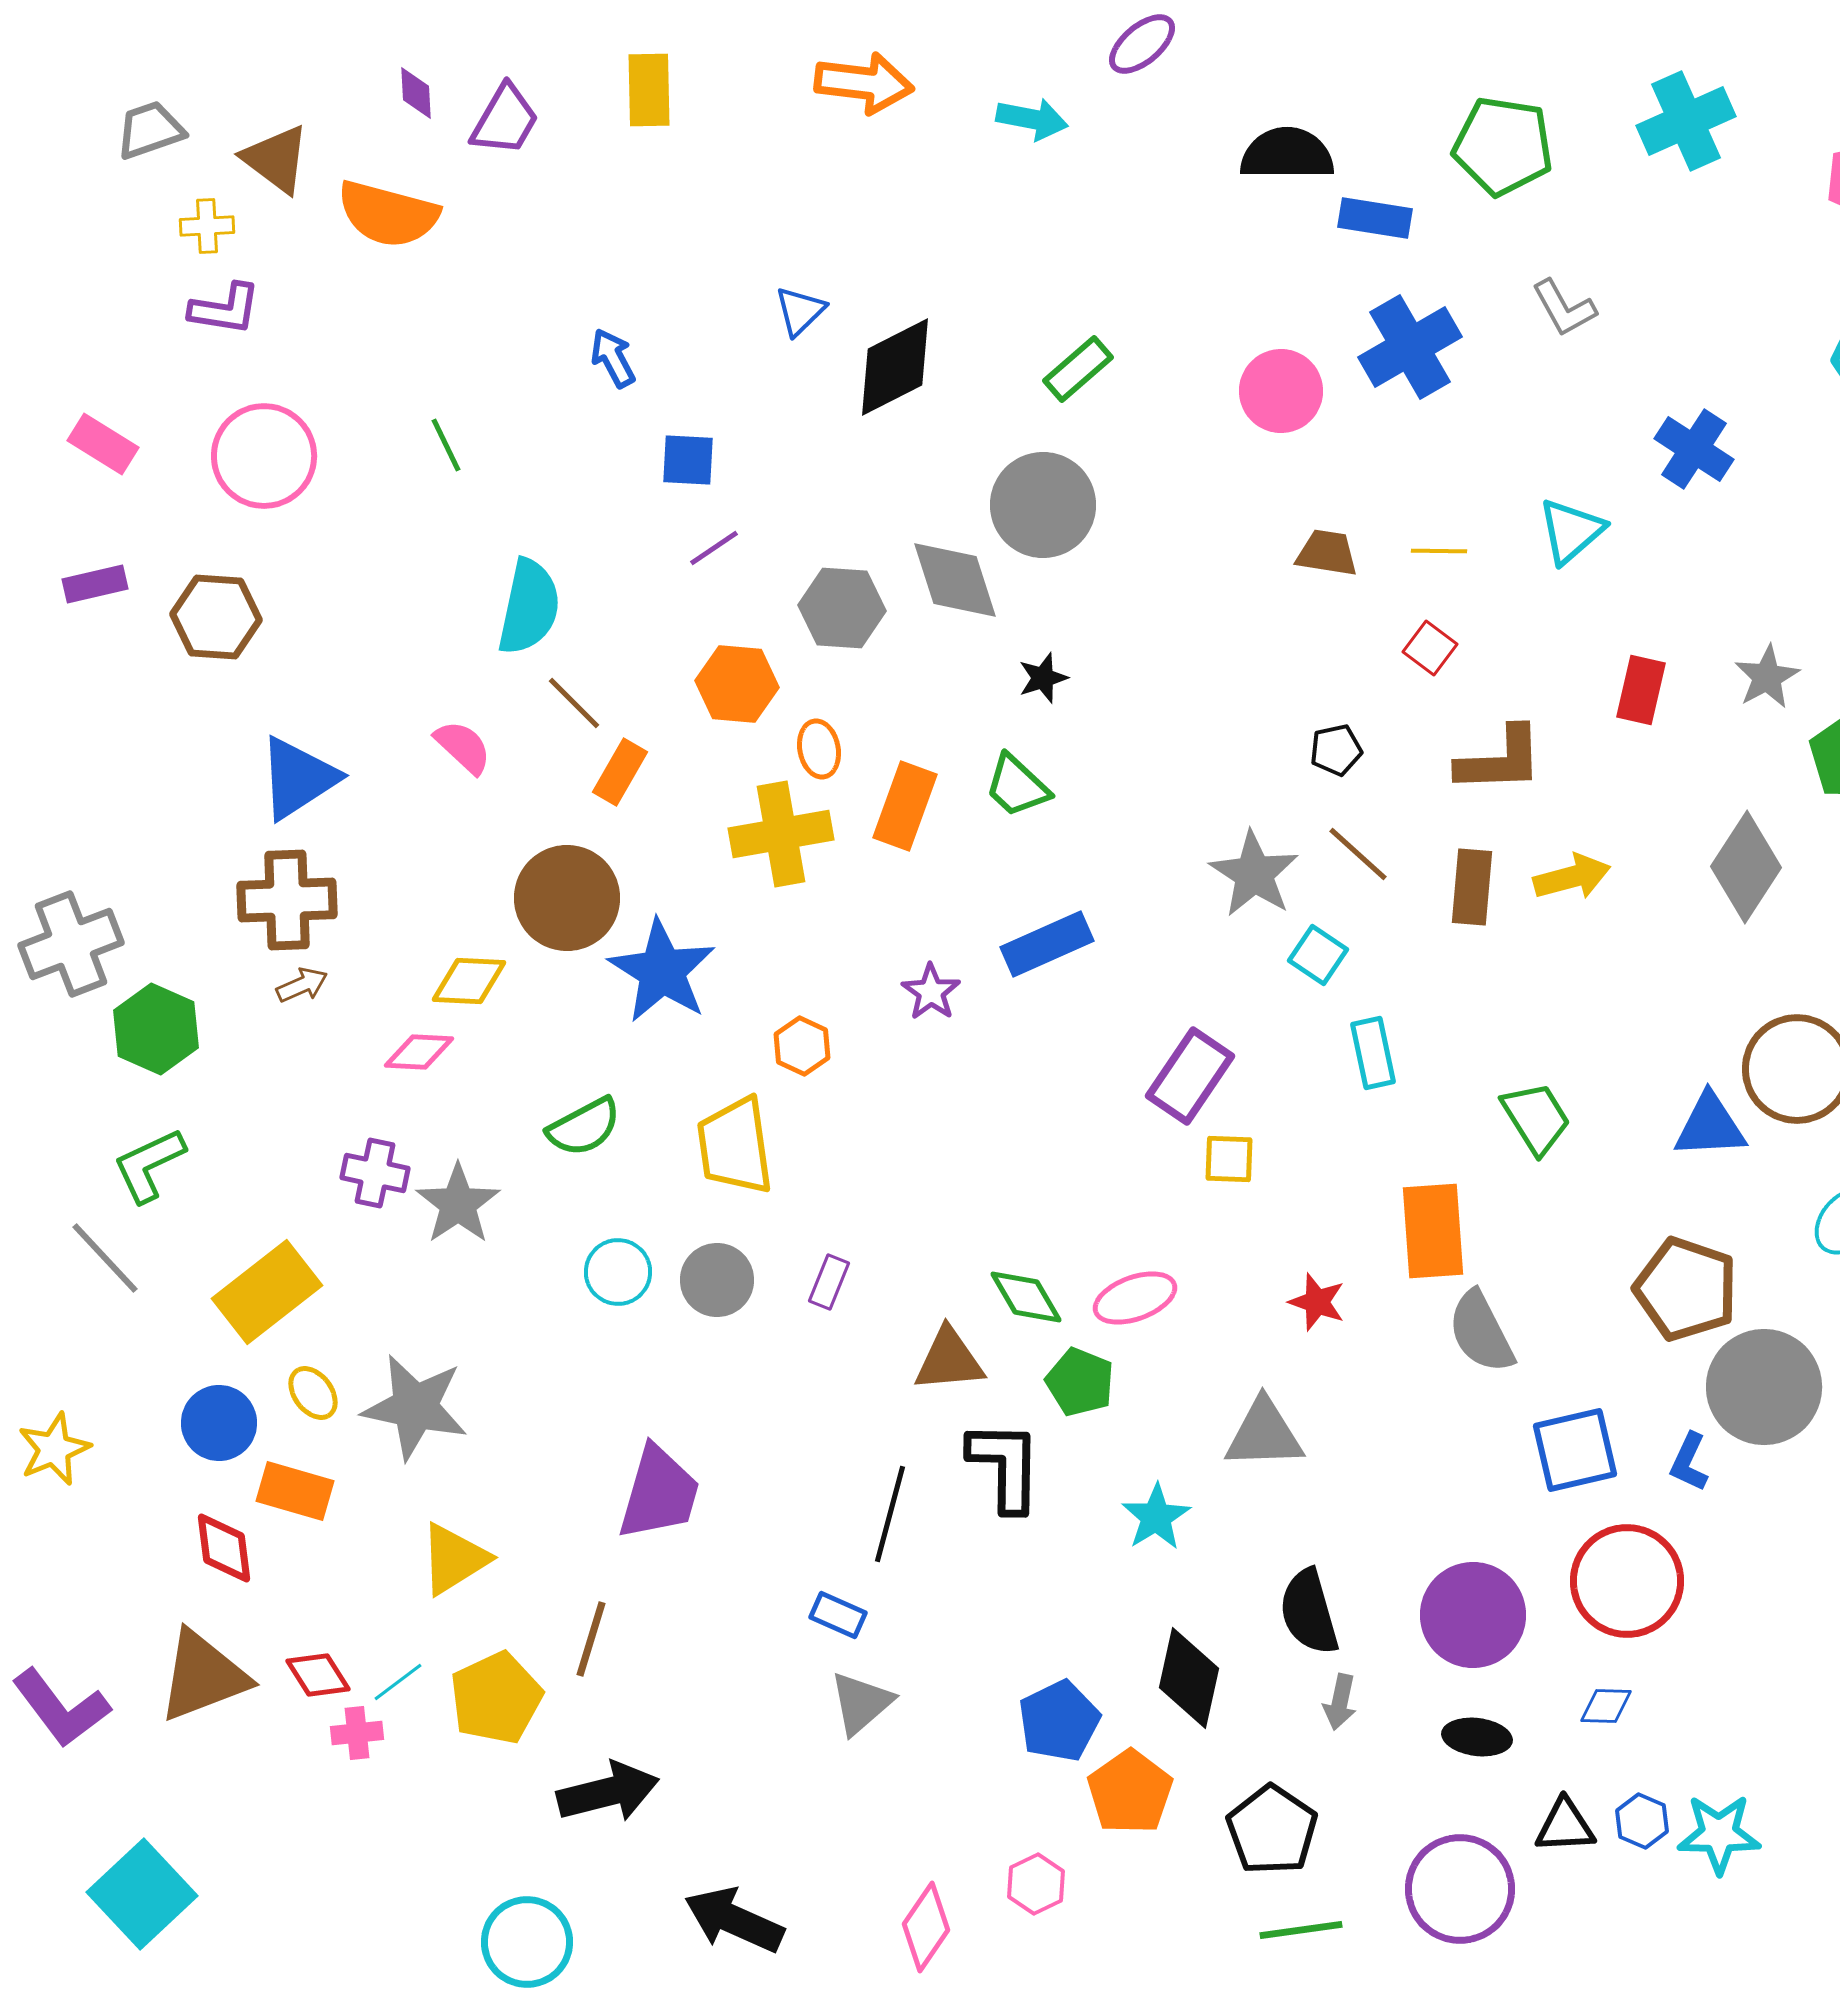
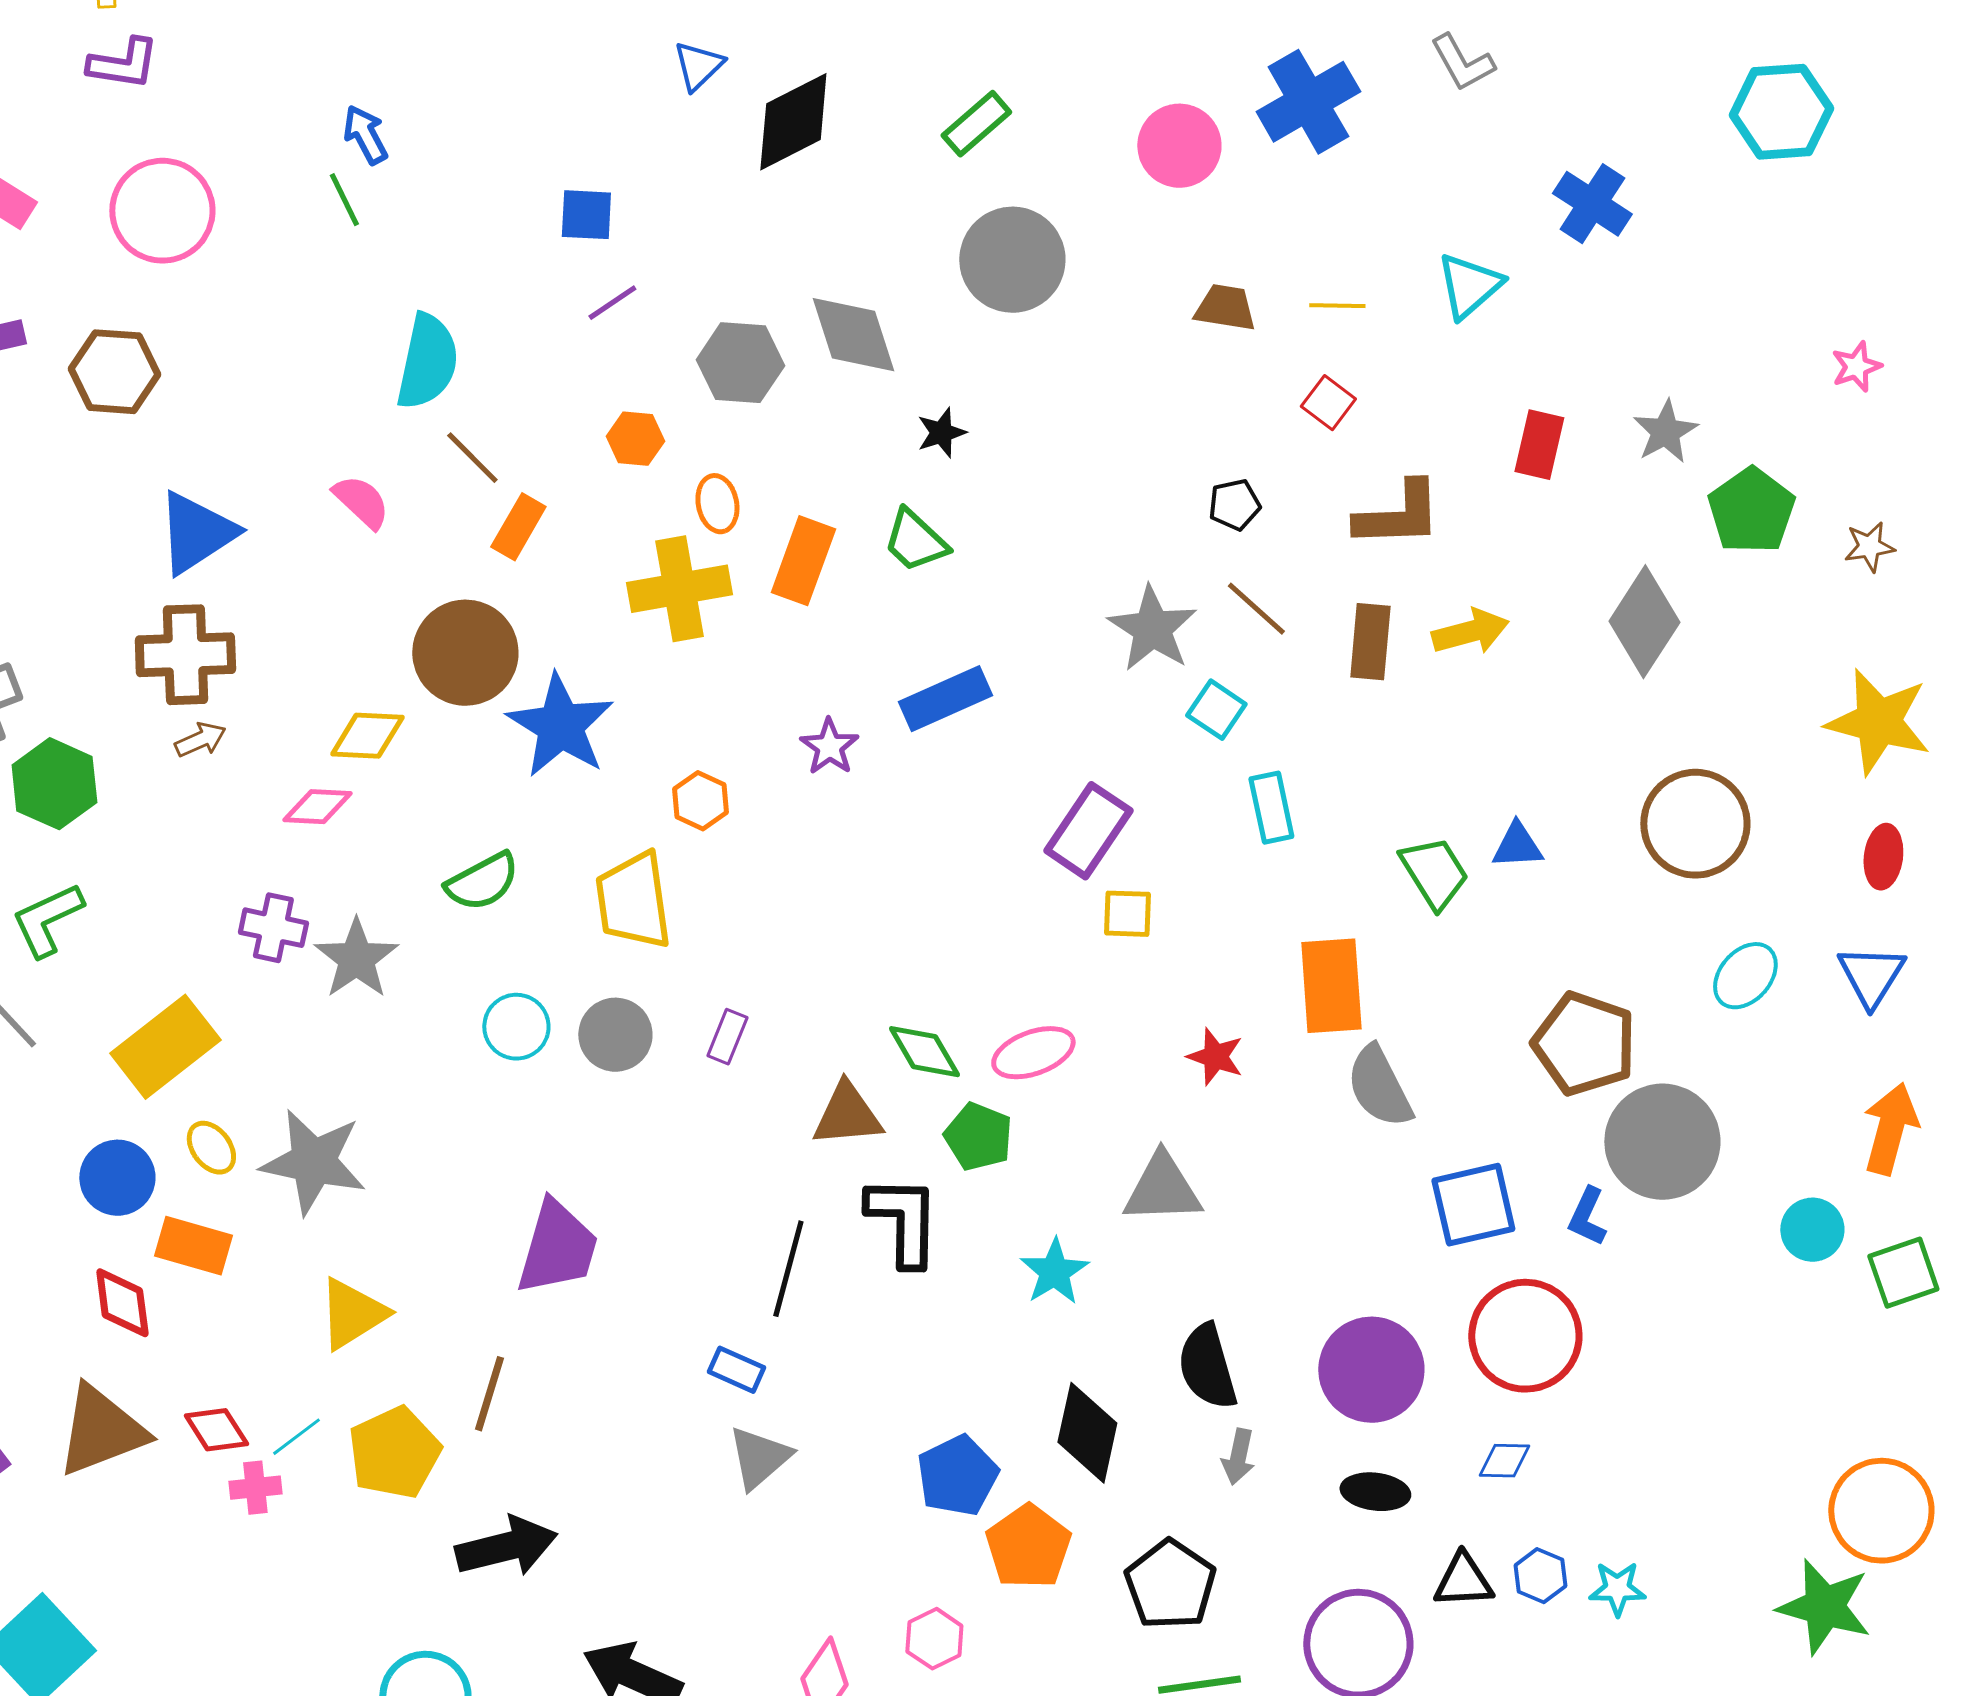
blue arrow: (613, 358) -> (365, 135), moved
gray circle: (1043, 505) -> (1012, 260), moved
orange hexagon: (737, 684) -> (635, 439), size x0.7
blue triangle: (1710, 1126) -> (1517, 846), moved, size x0.7
cyan star: (1719, 1834) -> (1617, 1589), size x0.7

